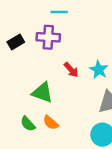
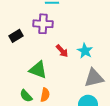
black rectangle: (16, 42) -> (16, 36), moved
orange semicircle: (51, 123) -> (45, 95), turned -120

